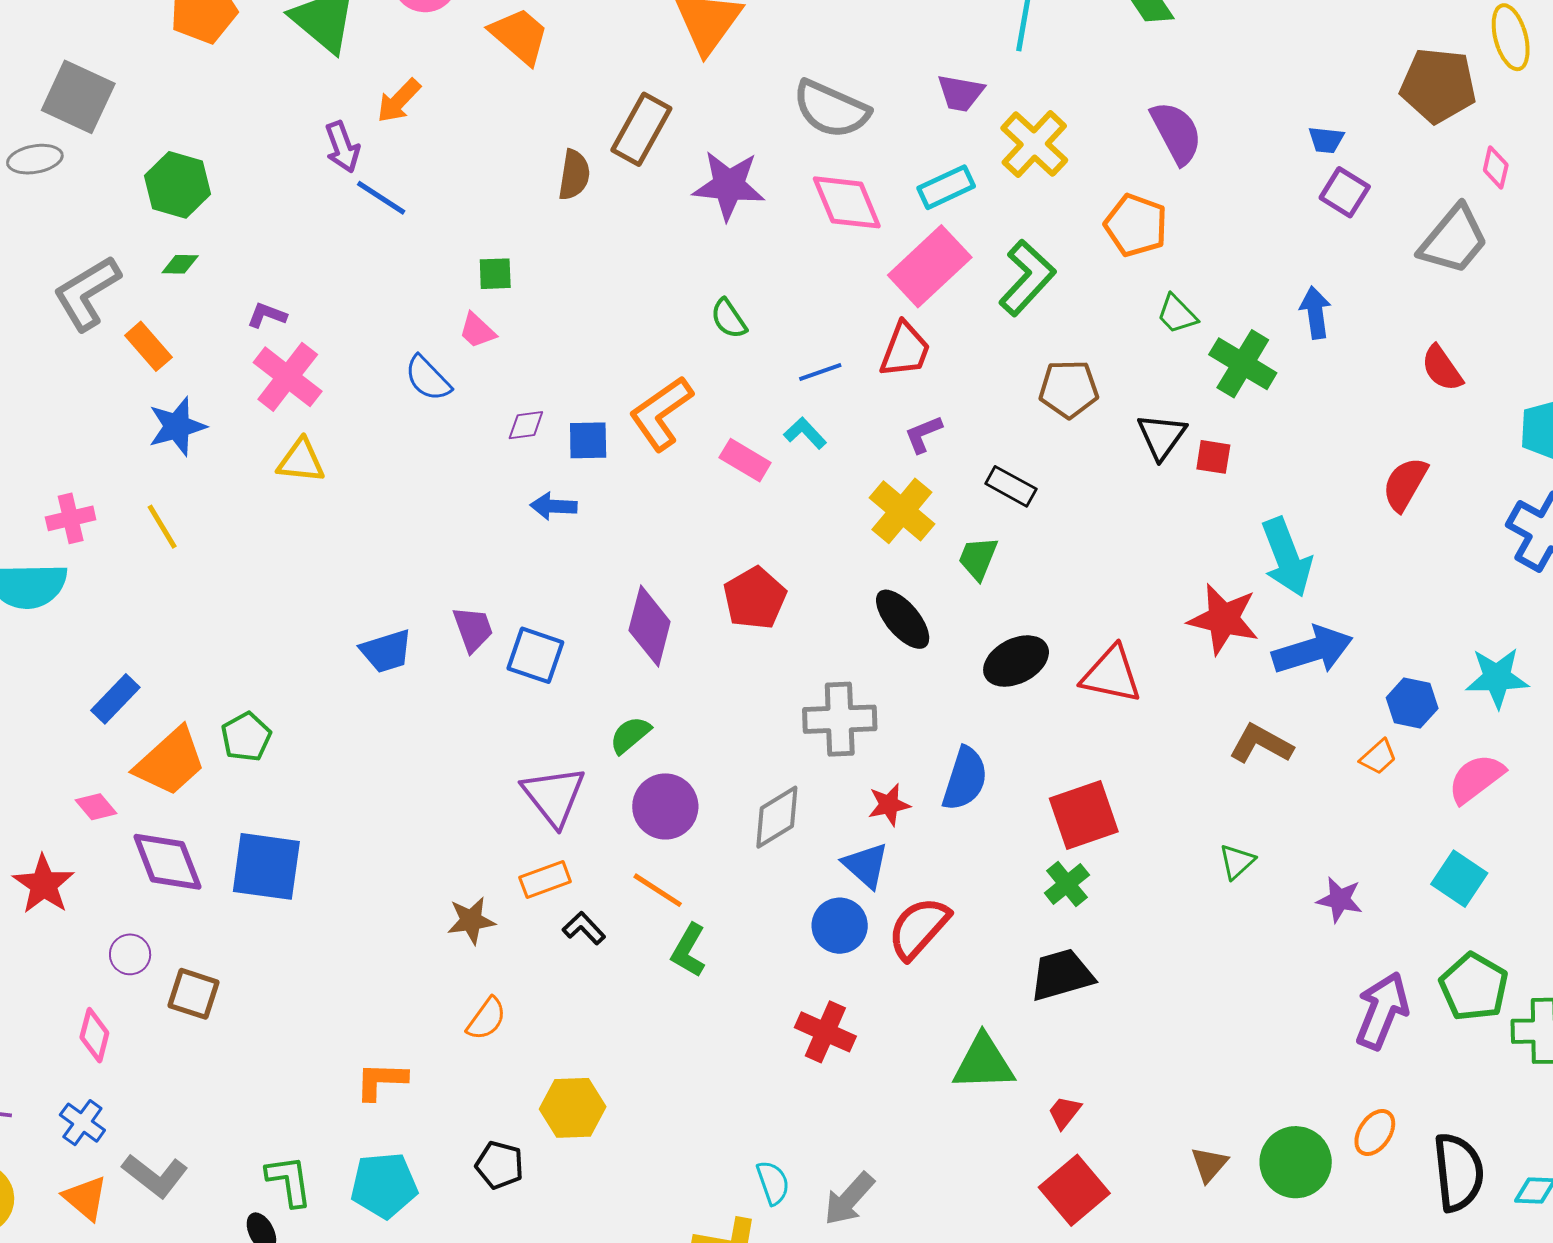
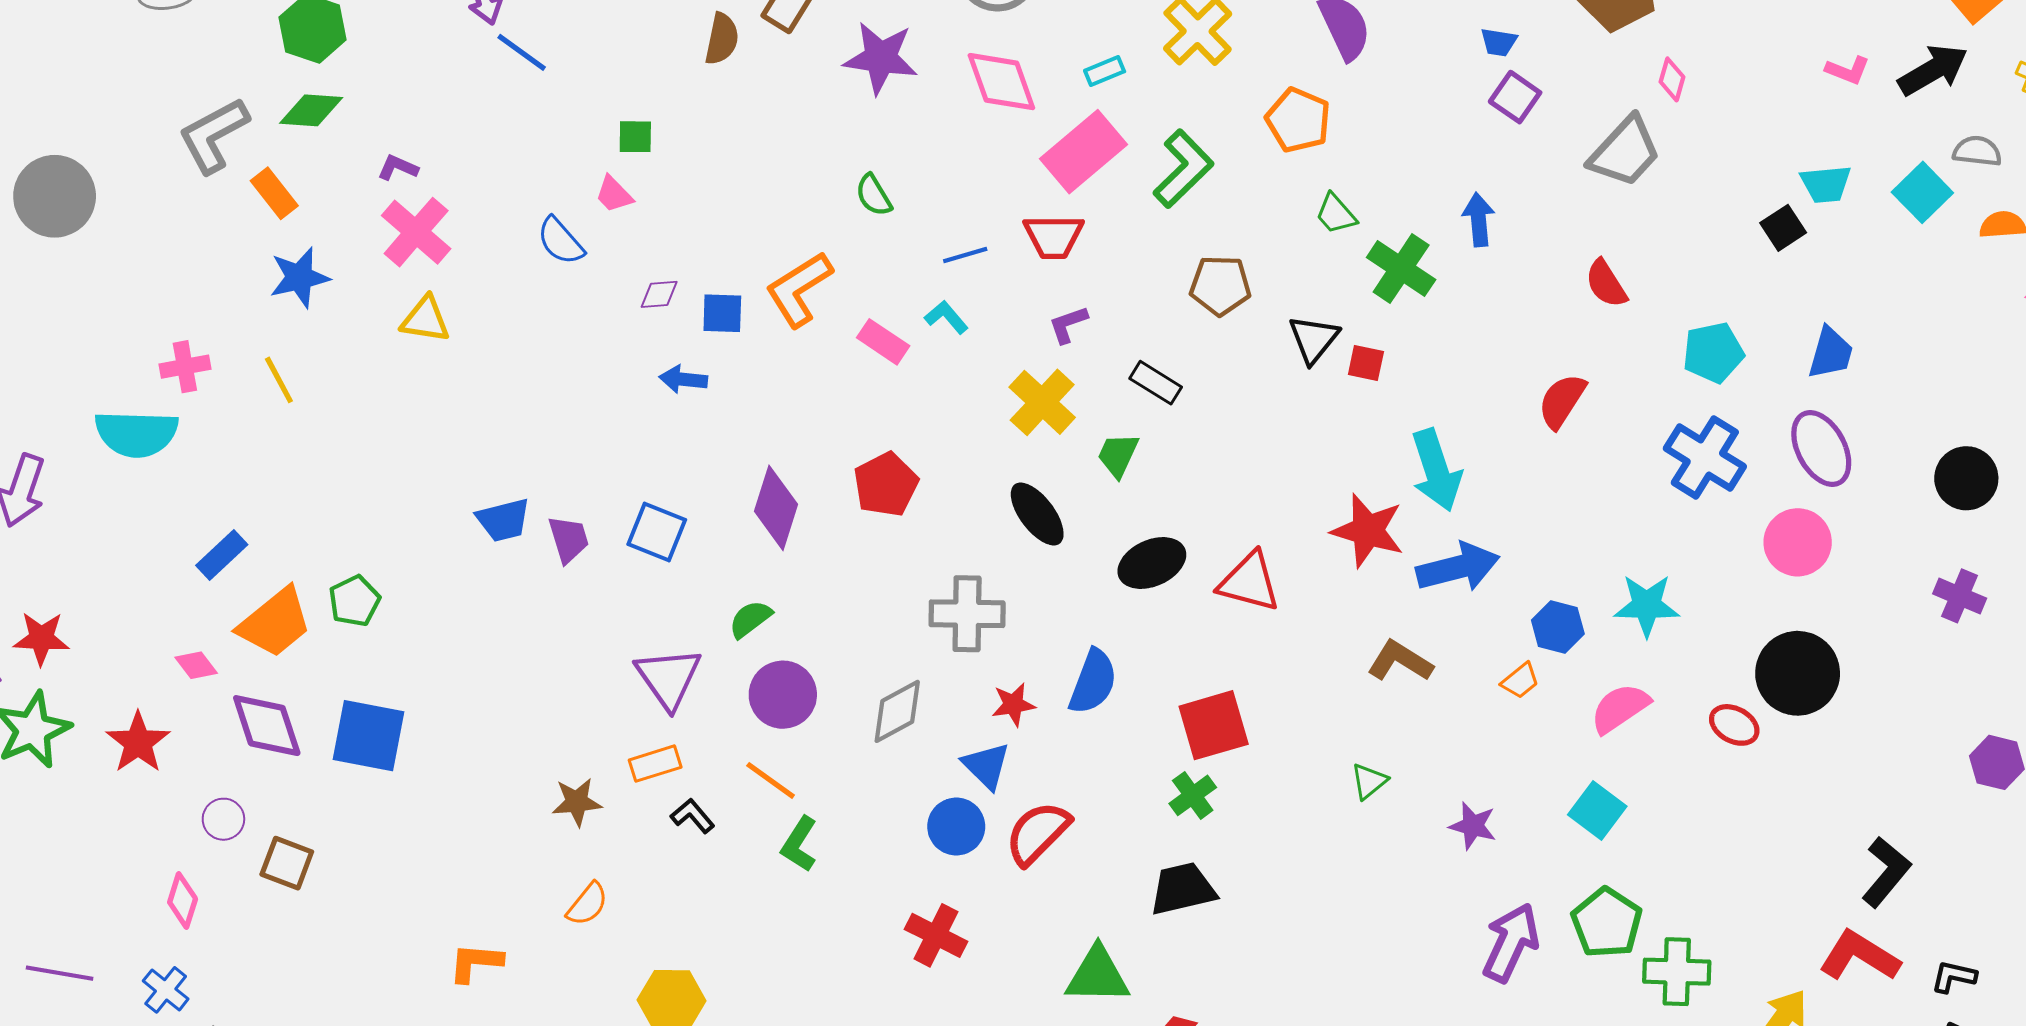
cyan rectangle: (946, 187) -> (1105, 71), size x0.7
green diamond: (180, 264) -> (311, 110), size x1.6
red trapezoid: (905, 350) -> (1054, 236), turned 66
purple trapezoid: (473, 629) -> (569, 539), moved

